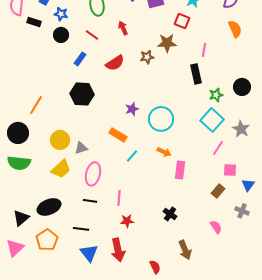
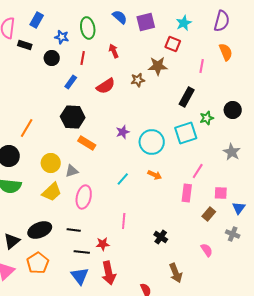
blue star: (61, 14) -> (62, 37), moved
red line: (92, 35) -> (83, 58), turned 64
pink line: (204, 50) -> (202, 66), moved
black rectangle: (196, 74) -> (187, 97), turned 42
cyan square: (212, 120) -> (186, 133), moved, turned 30
orange rectangle: (118, 135) -> (87, 143), moved
pink line: (218, 148) -> (198, 171), moved
pink rectangle: (180, 170) -> (187, 193), moved
pink line: (119, 198) -> (124, 221), moved
black line: (90, 201) -> (74, 230), moved
red star: (127, 221) -> (103, 244), moved
black line: (81, 229) -> (82, 252), moved

